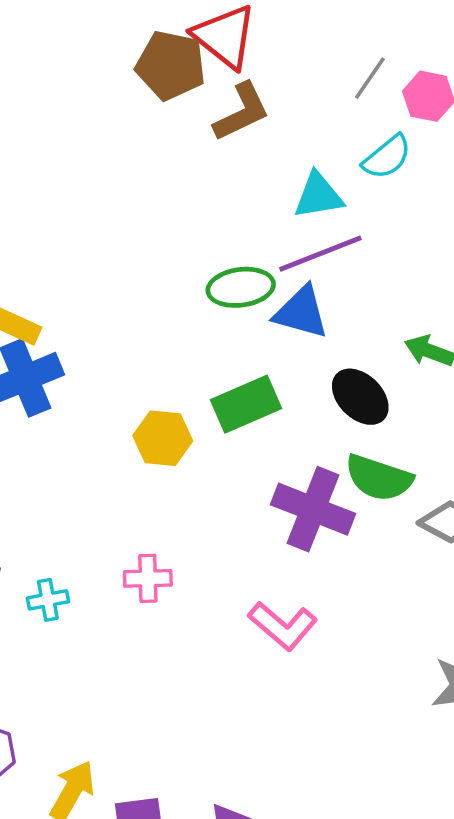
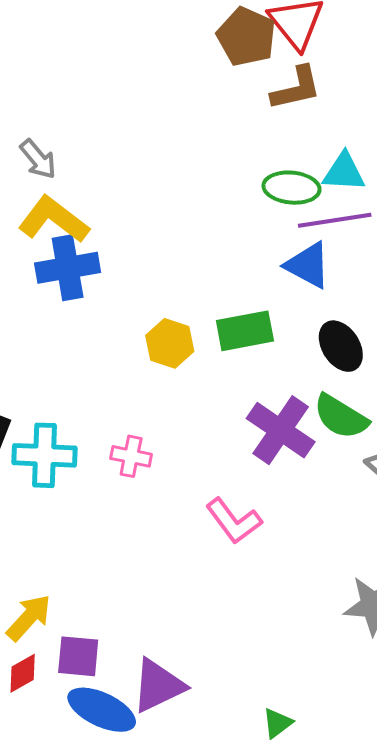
green ellipse: (241, 287) -> (292, 188), moved
cyan cross: (48, 600) -> (44, 455), size x1.8

